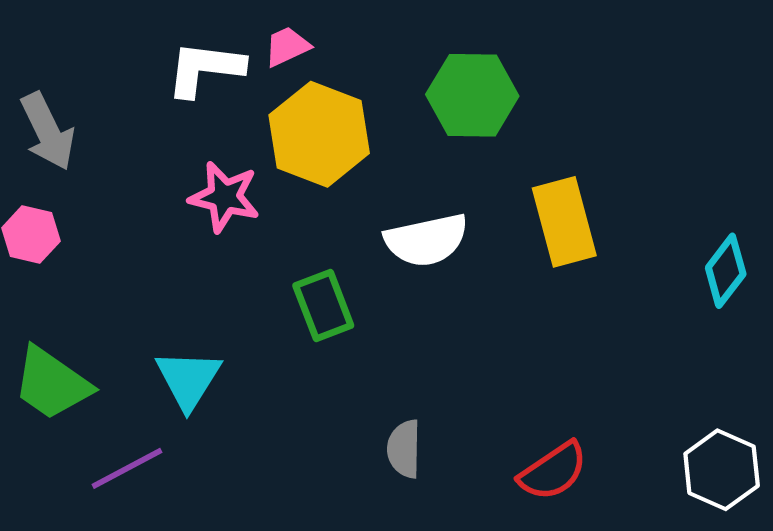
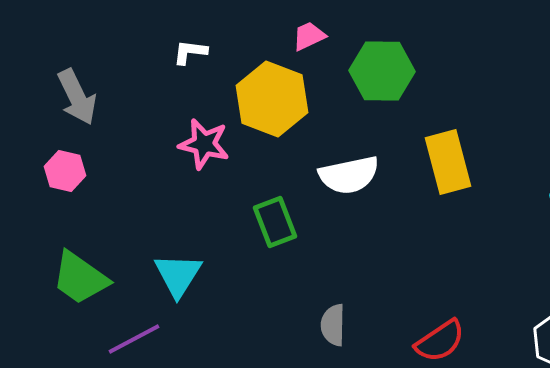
pink trapezoid: (287, 46) -> (309, 36), moved
white L-shape: (205, 69) -> (190, 52), size x0.6

